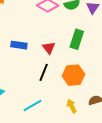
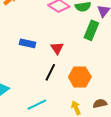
green rectangle: (77, 39) -> (91, 30), moved

